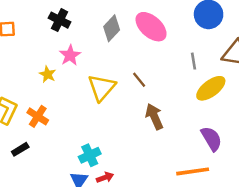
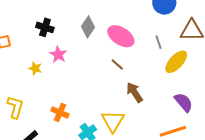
pink ellipse: (151, 27) -> (121, 36), moved
yellow star: (47, 74) -> (35, 68), moved
yellow triangle: (102, 88) -> (113, 121), moved
orange cross: (38, 116) -> (60, 112), moved

